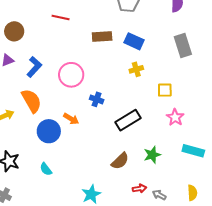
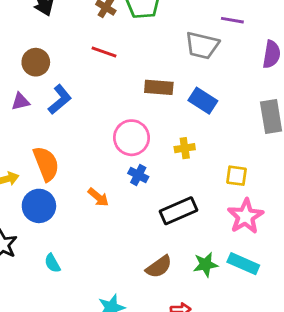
blue L-shape: (34, 67) -> (60, 100), moved
yellow cross: (136, 69) -> (185, 148), moved
pink circle: (71, 75) -> (132, 138), moved
pink star: (175, 117) -> (246, 216), size x1.4
blue circle: (49, 131) -> (39, 206), moved
cyan rectangle: (193, 151) -> (243, 264), moved

